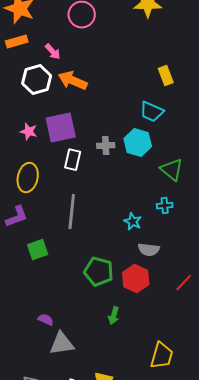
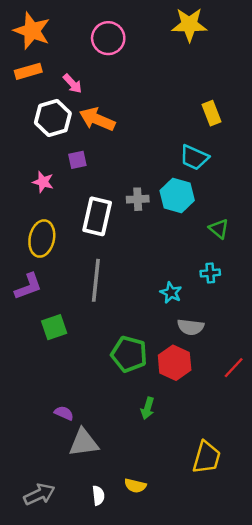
purple square: (61, 128) -> (77, 160), moved, size x0.5
white rectangle: (73, 160) -> (97, 216), size x1.4
green triangle: (172, 170) -> (219, 229), size x0.7

